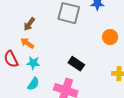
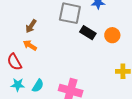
cyan star: (33, 63) -> (18, 85), moved
black rectangle: (76, 64) -> (88, 33), moved

